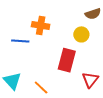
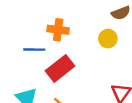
red rectangle: (67, 60) -> (60, 68), moved, turned 40

